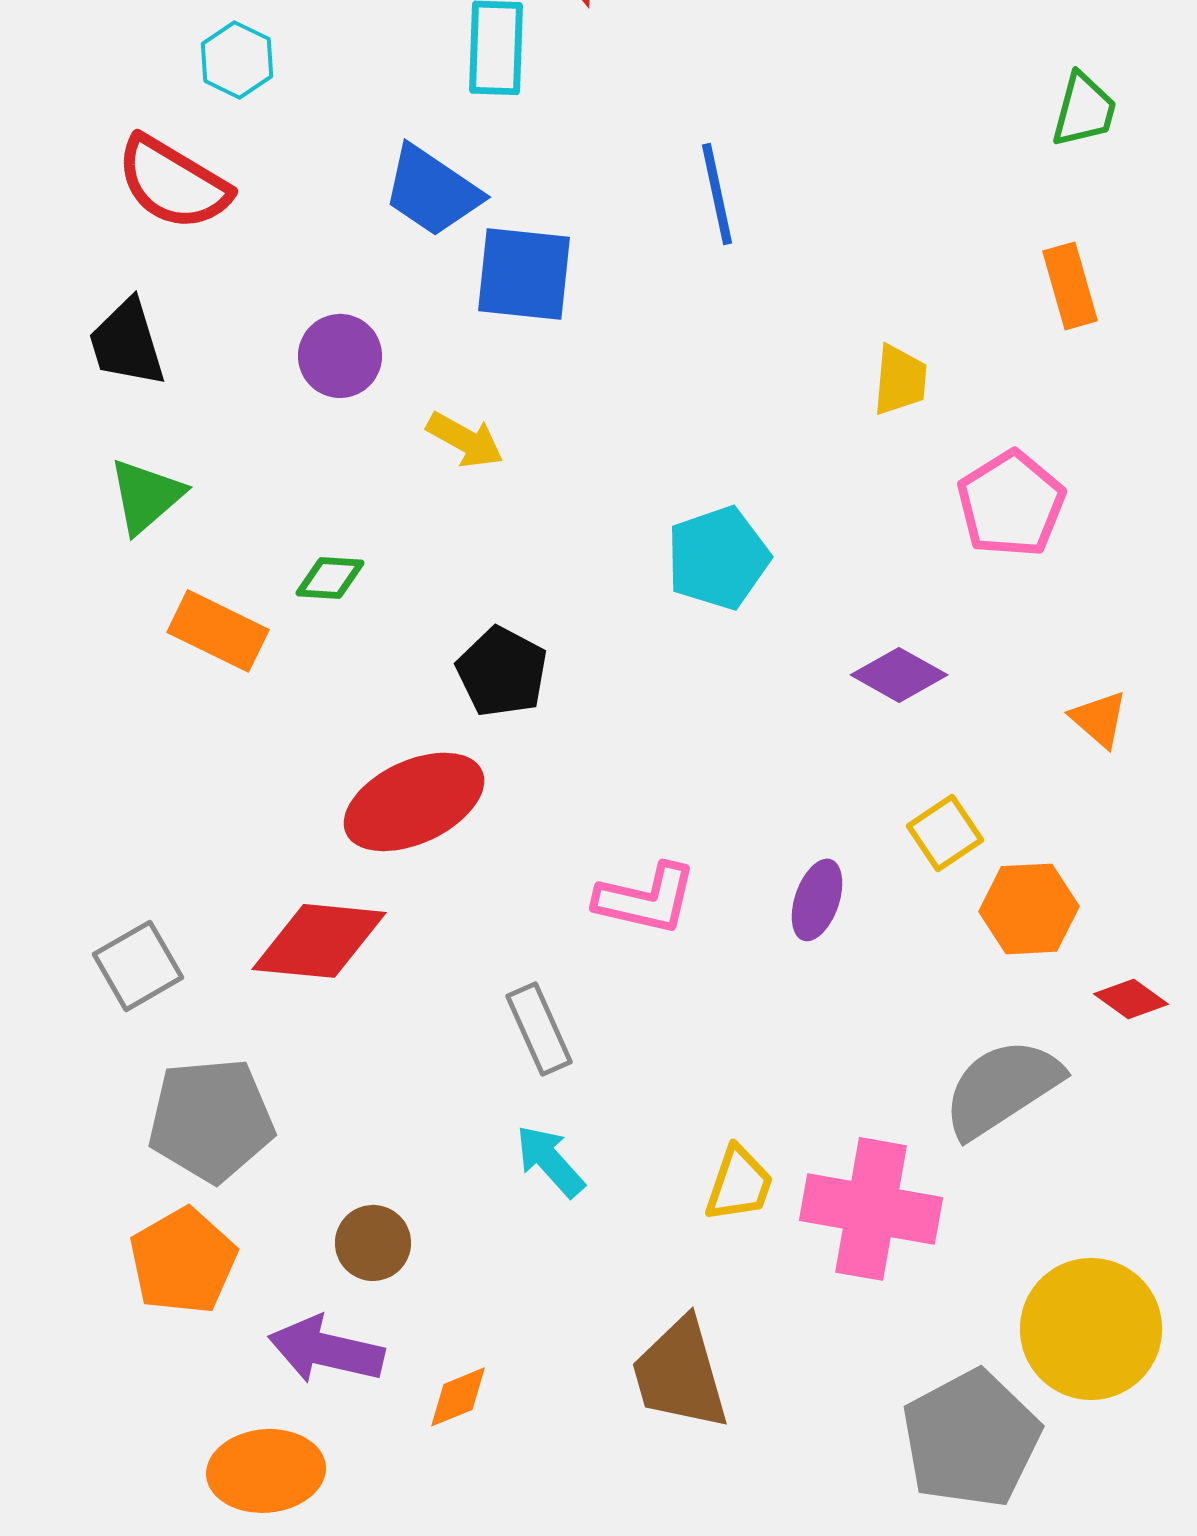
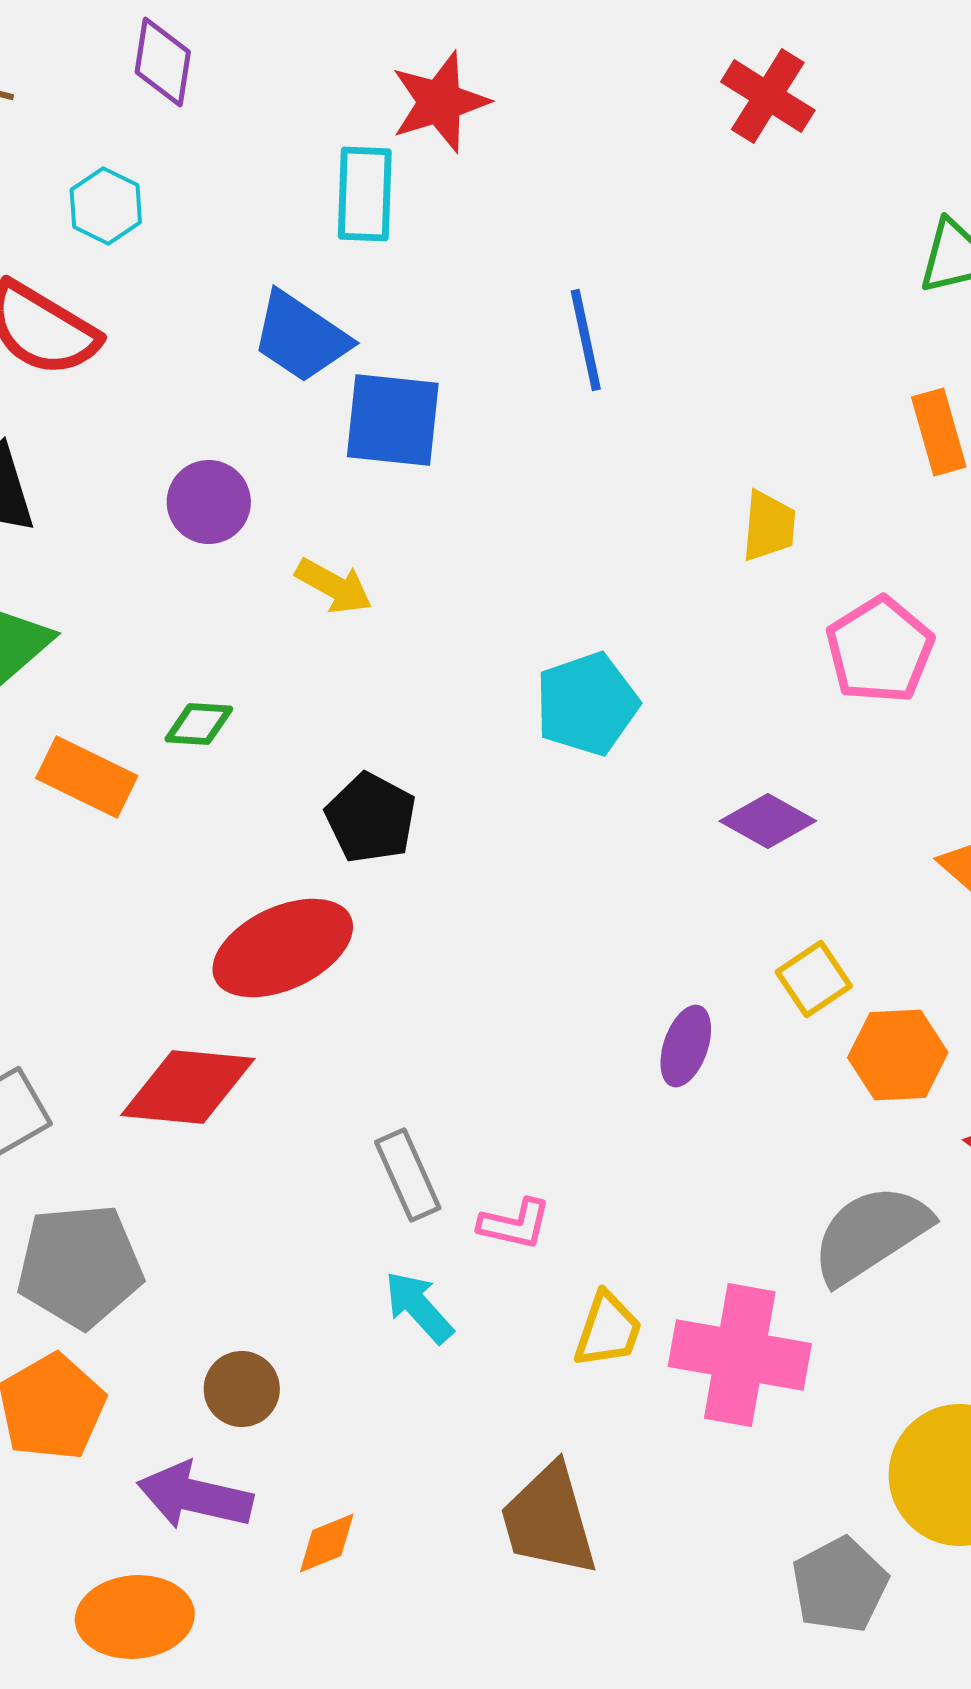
pink L-shape: (646, 899) -> (515, 1224), moved, size x0.7
gray pentagon: (971, 1439) -> (840, 1585), size x0.7

